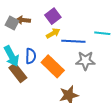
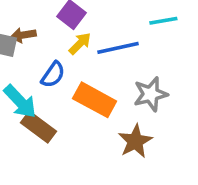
blue semicircle: (31, 56) -> (53, 75), moved, turned 49
gray star: (85, 61) -> (151, 94), moved

